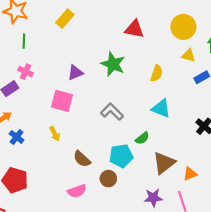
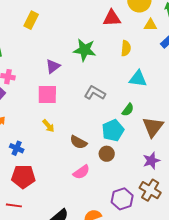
red triangle: (134, 29) -> (112, 18), moved
blue cross: (17, 137) -> (17, 148), moved

